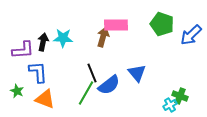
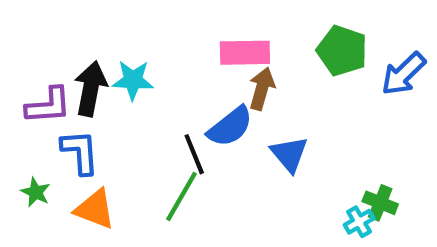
brown arrow: (103, 37) -> (262, 89), moved
black arrow: (43, 42) -> (91, 89), size x1.4
blue semicircle: (109, 85) -> (230, 127), moved

